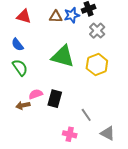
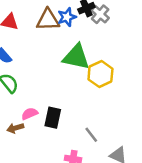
brown triangle: (56, 17) -> (48, 20), size x1.5
gray cross: (97, 31) -> (100, 14), moved
green triangle: (63, 56) -> (76, 57), moved

